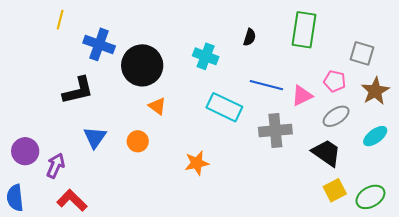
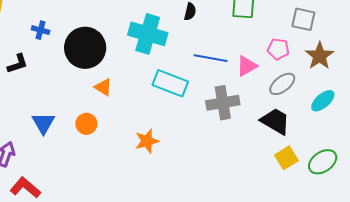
blue cross: (99, 44) -> (41, 30), size x0.6
cyan cross: (206, 56) -> (148, 34), size x1.5
black L-shape: (78, 91) -> (18, 64), moved, size x0.7

